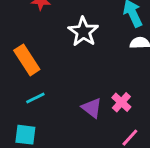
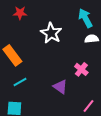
pink cross: (121, 102) -> (81, 69), moved

